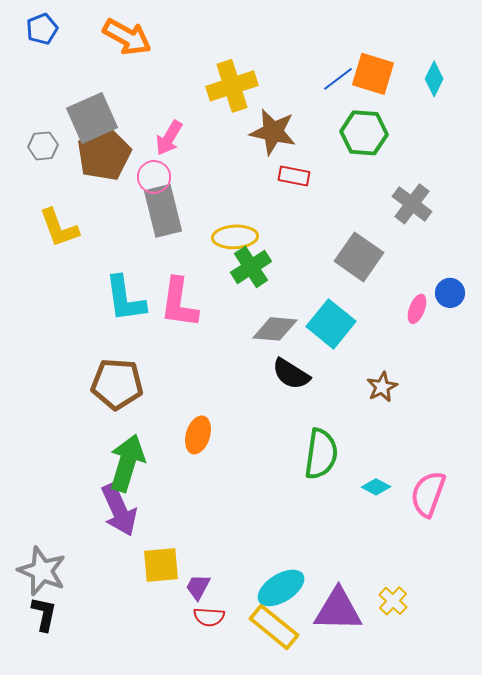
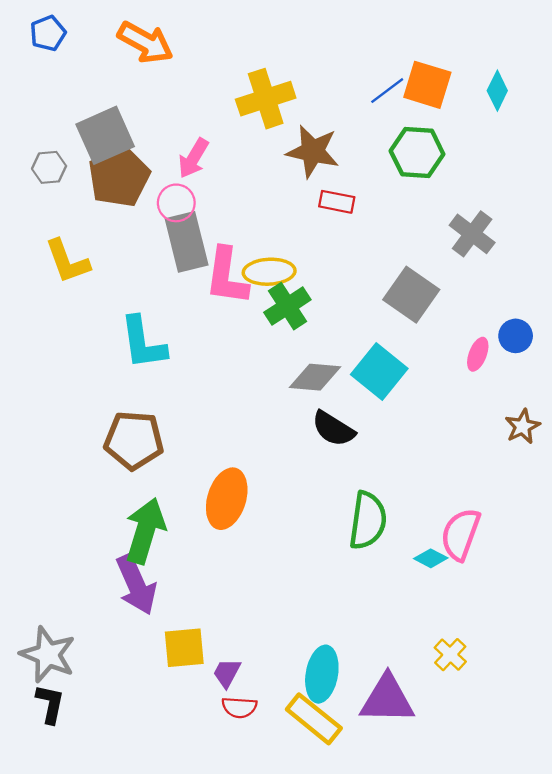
pink L-shape: (179, 303) -> (227, 276), moved
brown star: (382, 387) -> (522, 426), moved
orange ellipse: (198, 435) -> (227, 499), size x1.4
pink semicircle: (428, 494) -> (461, 534), moved
cyan ellipse: (281, 588) -> (322, 674), turned -48
yellow cross: (393, 601) -> (450, 655), moved

